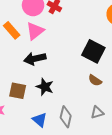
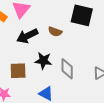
brown semicircle: (95, 80) -> (55, 32), moved
gray diamond: (66, 117) -> (67, 69), moved

